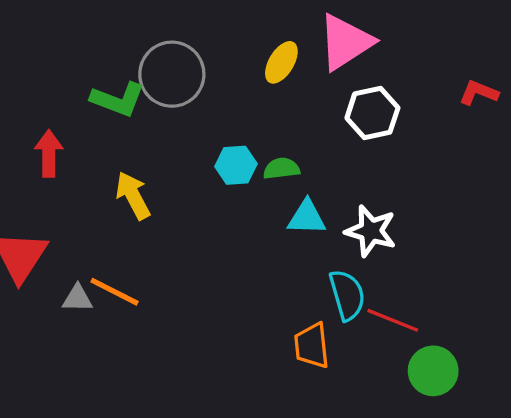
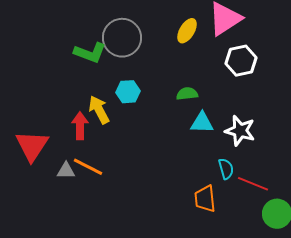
red arrow: (49, 153) -> (80, 126), moved
cyan hexagon: (236, 165) -> (128, 92), moved
cyan semicircle: (347, 295) -> (226, 169), size x0.7

